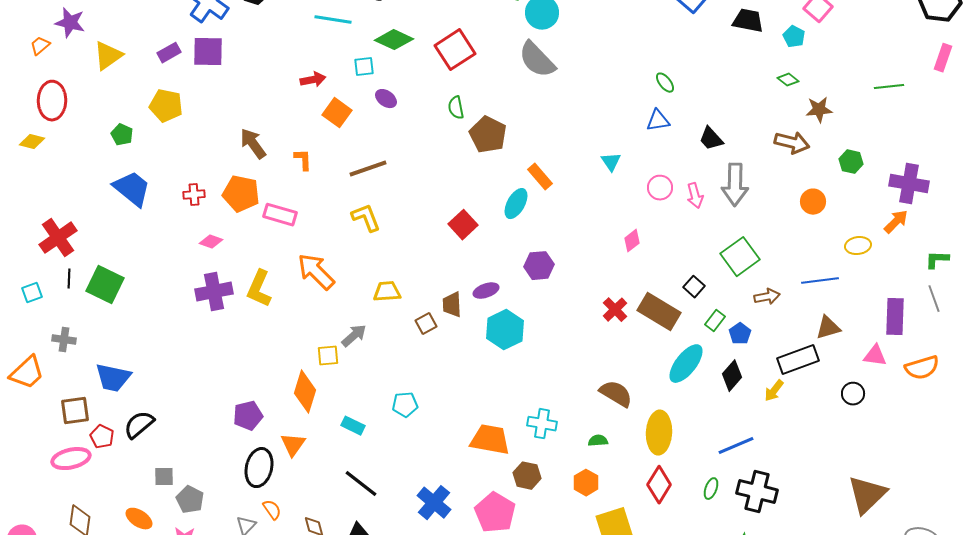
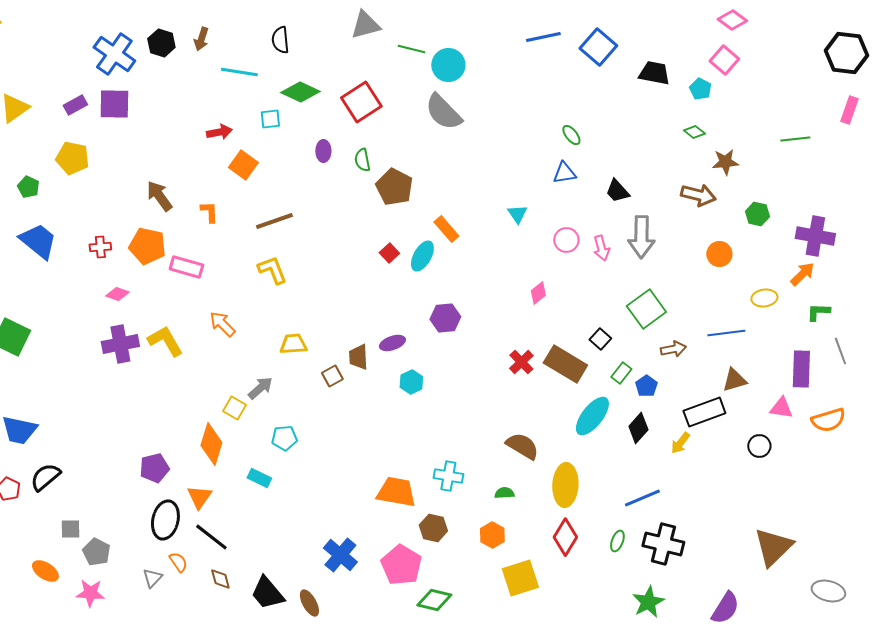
purple ellipse: (386, 99) -> (323, 151), moved, turned 55
red square: (463, 225) -> (389, 253), moved, size x0.7
green L-shape: (937, 260) -> (818, 312), moved
orange arrow: (316, 272) -> (222, 324), size x0.7
yellow L-shape: (259, 289) -> (165, 341), turned 126
cyan hexagon: (505, 330) -> (411, 382), size x0.6
yellow square: (328, 356) -> (234, 408), turned 35
cyan pentagon: (405, 405) -> (284, 438), moved
black line: (361, 484) -> (211, 537), moved

